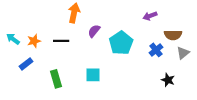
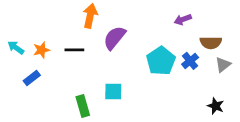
purple semicircle: (94, 31) -> (115, 38), size x1.5
cyan pentagon: (121, 43) -> (161, 61), moved
green rectangle: (56, 79) -> (83, 106), moved
black star: (168, 80) -> (216, 106), moved

